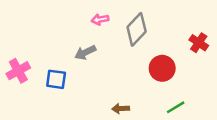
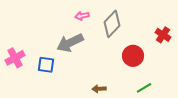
gray arrow: (85, 52) -> (70, 43), size x1.5

